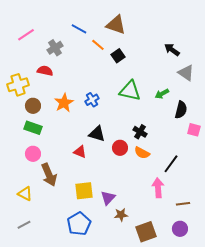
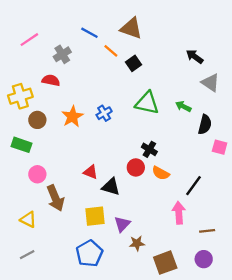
green arrow: (162, 94) -> (183, 106), turned 56
green rectangle: (33, 128) -> (22, 145), moved
black cross: (140, 132) -> (149, 149), moved
black triangle: (97, 134) -> (111, 187), moved

